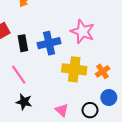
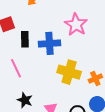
pink star: (83, 32) -> (76, 25), moved
black star: (24, 102) -> (25, 100), moved

